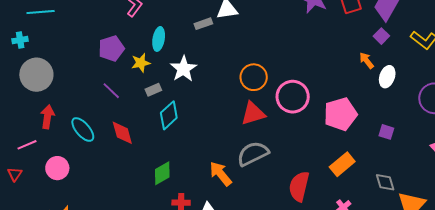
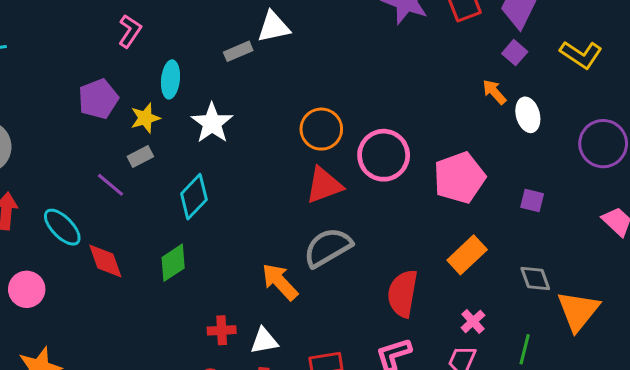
white ellipse: (387, 77) -> (528, 115), turned -30
gray rectangle: (153, 90) -> (140, 156), moved
purple line: (111, 91) -> (110, 185), moved
red diamond: (122, 133) -> (105, 261), moved
green diamond: (162, 173) -> (173, 263), moved

